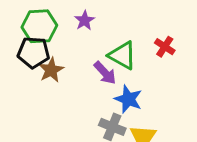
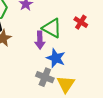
purple arrow: (105, 73) -> (40, 40), turned 42

